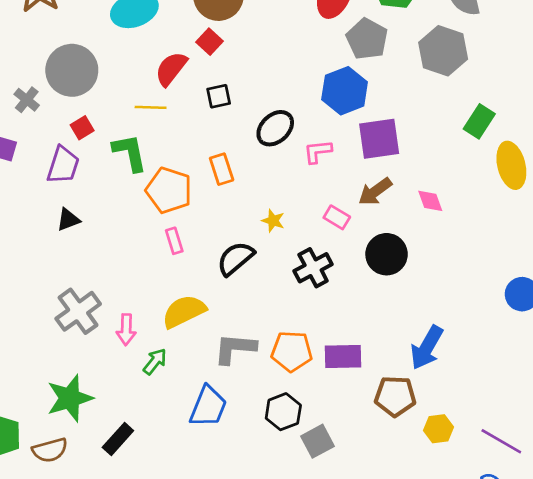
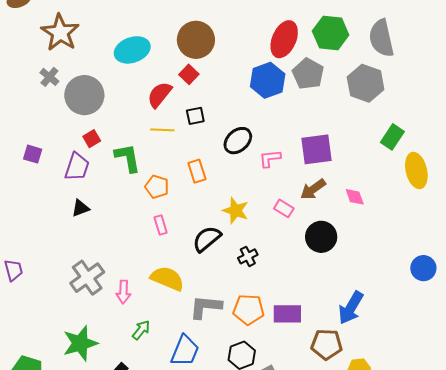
blue hexagon: (345, 91) -> (268, 80), moved
gray cross: (27, 100) -> (49, 77), moved
yellow line: (151, 107) -> (162, 130), moved
orange pentagon: (169, 190) -> (157, 187), size x0.7
yellow star: (273, 221) -> (236, 211), size x1.5
black cross: (313, 268) -> (248, 256), moved, size x0.7
yellow semicircle: (184, 311) -> (167, 279), turned 48
green arrow: (155, 362) -> (141, 330), moved

